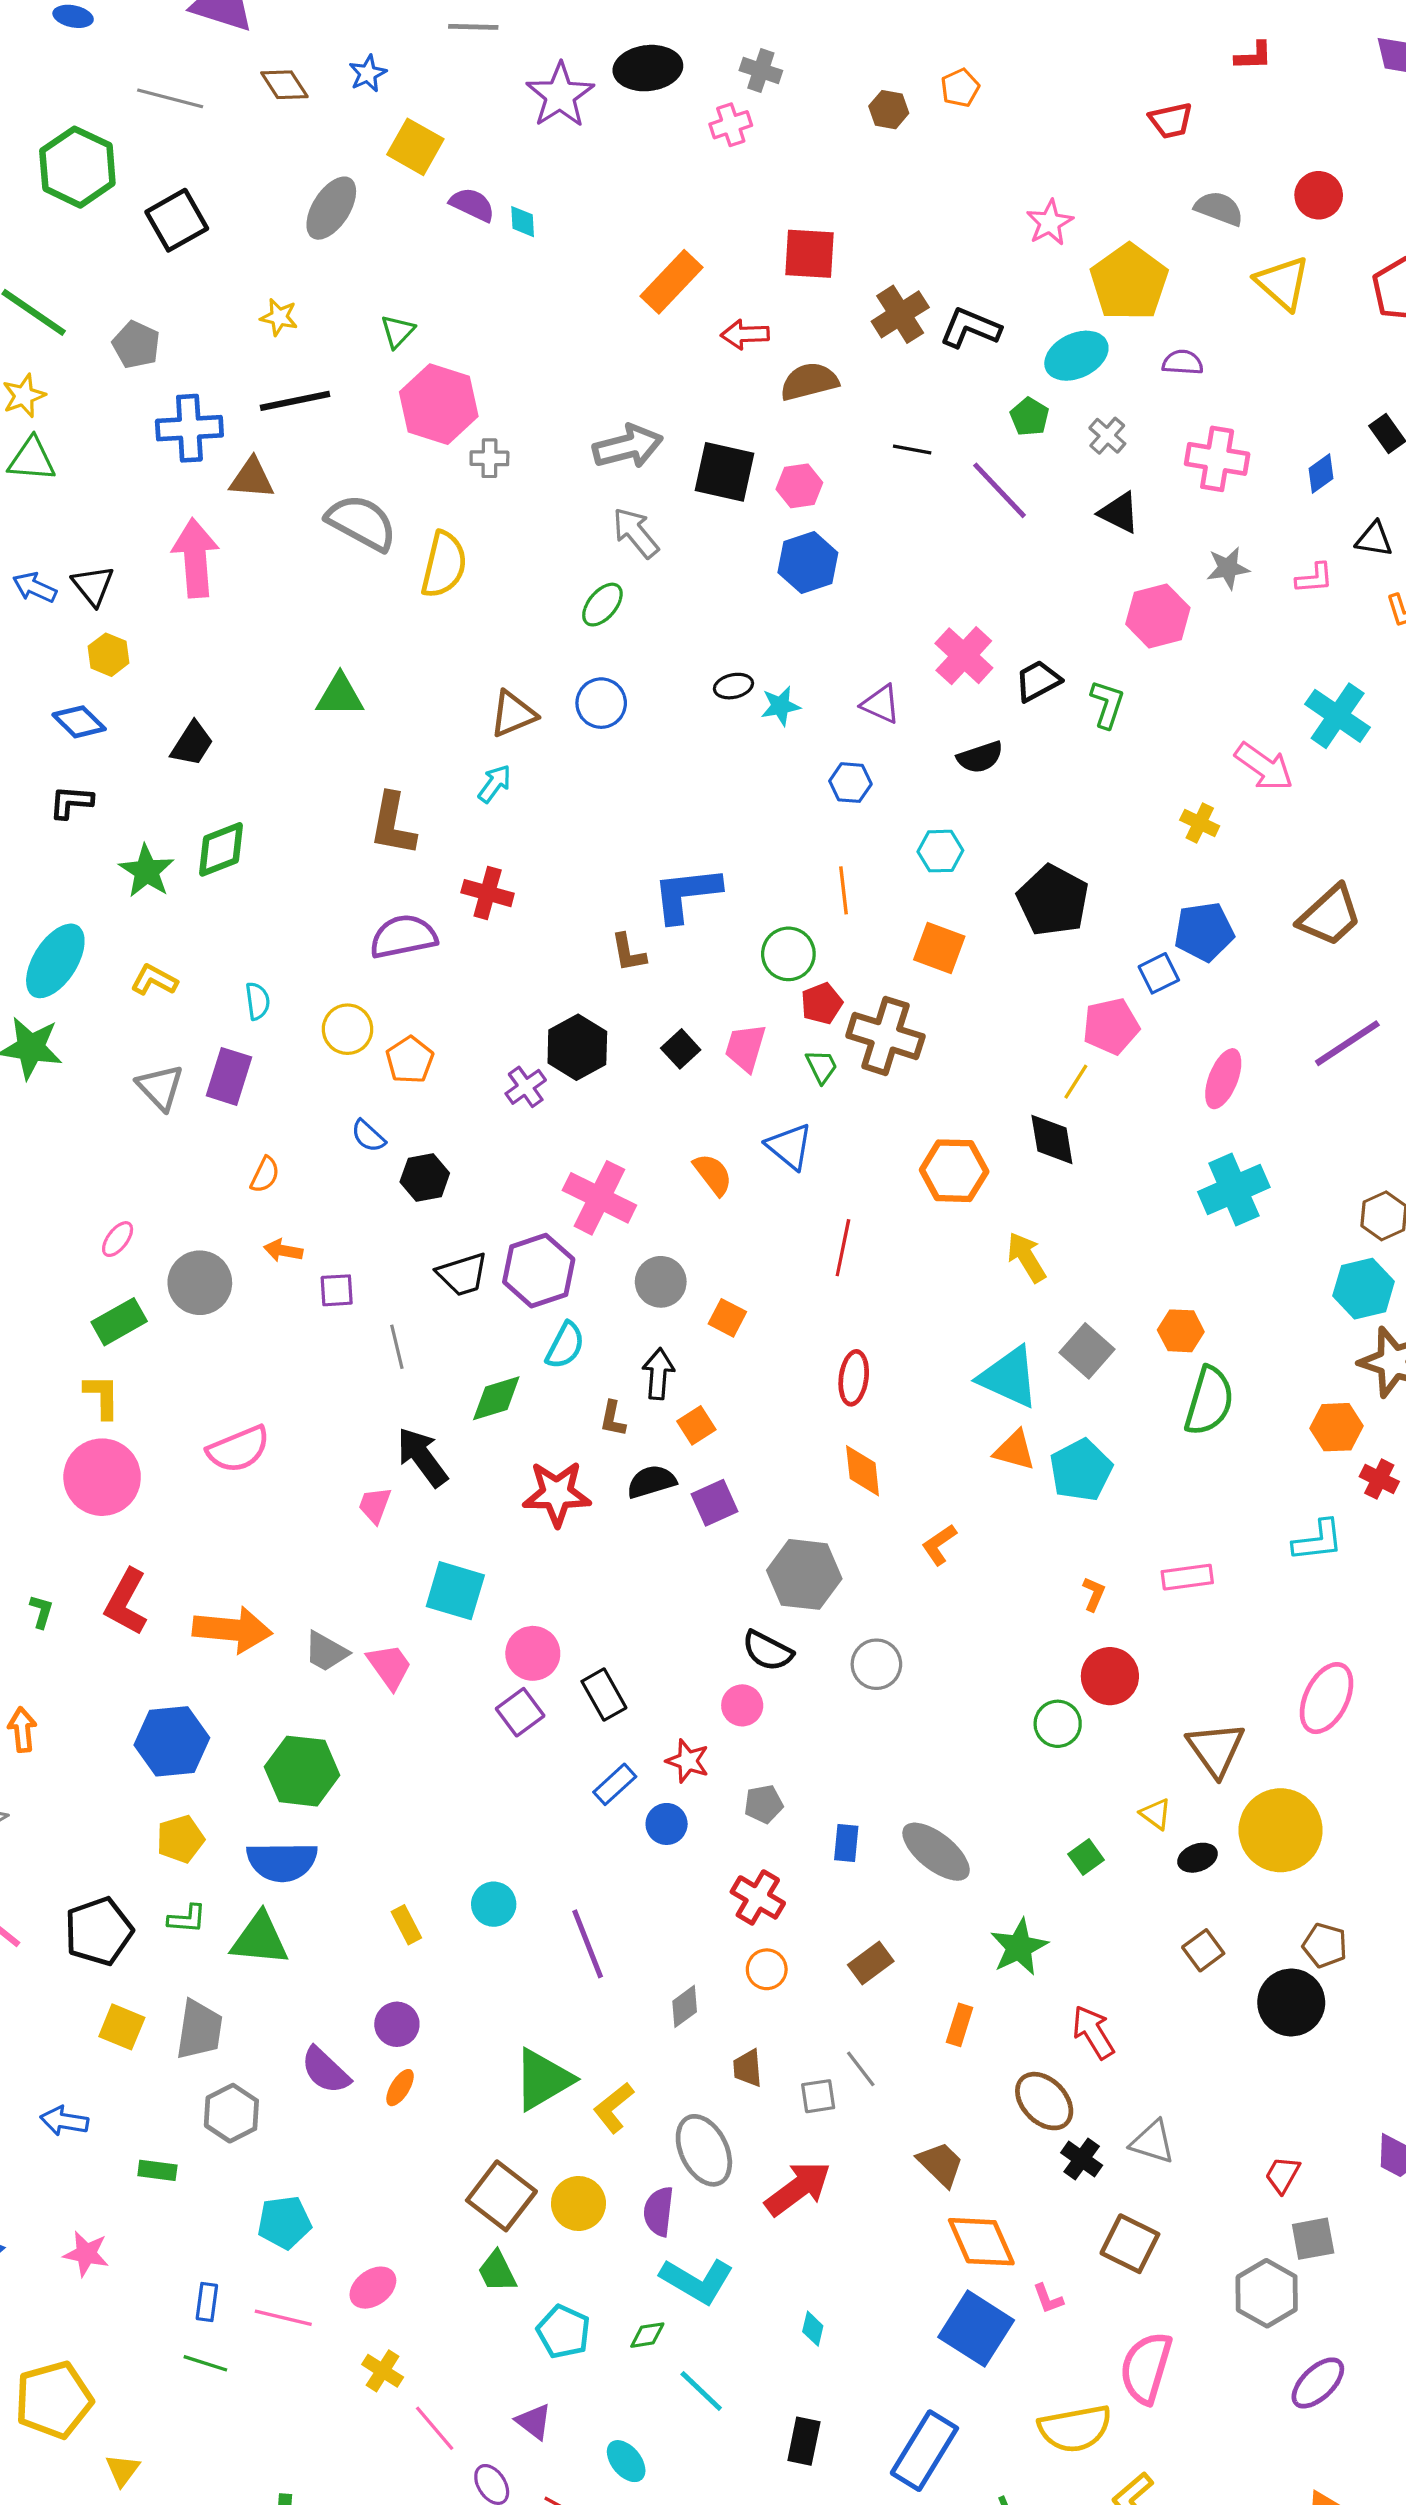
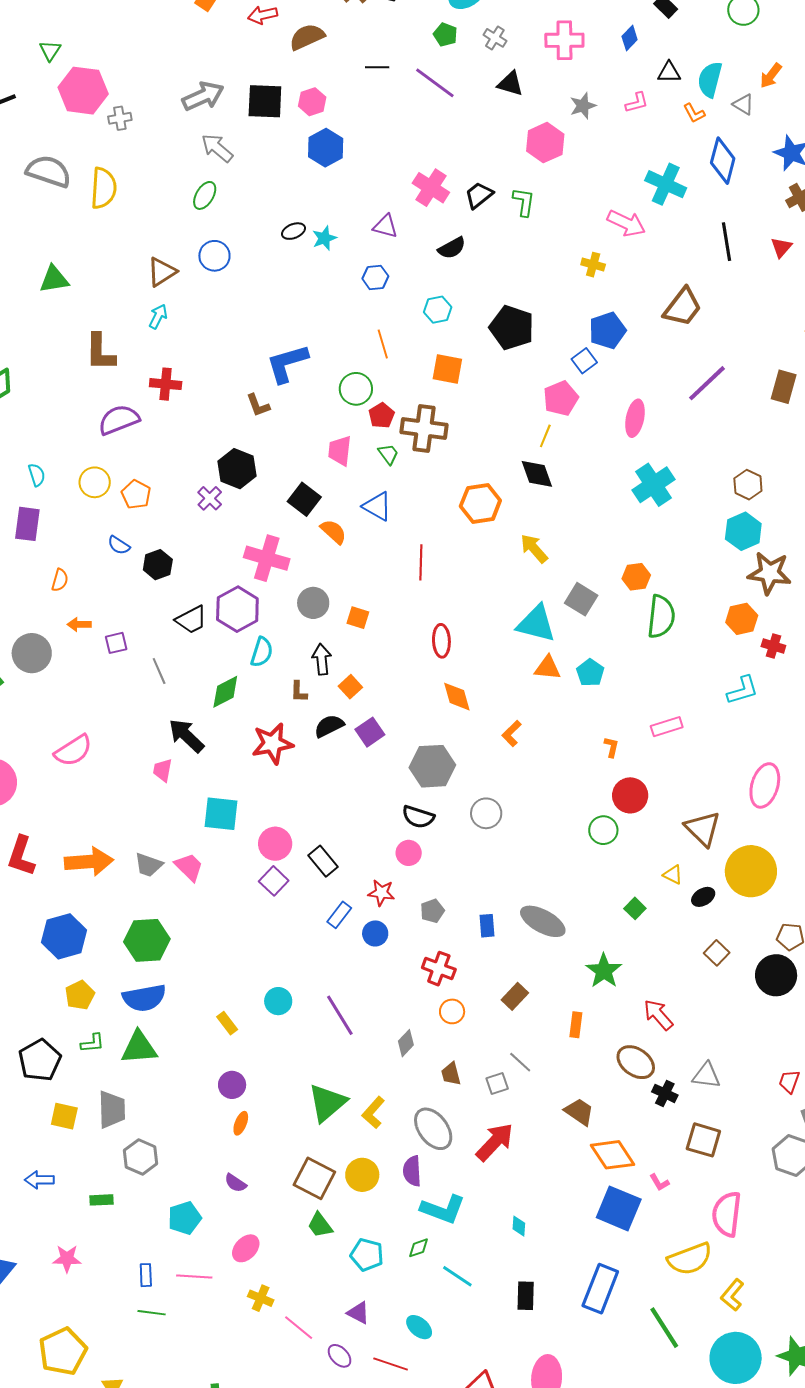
black square: (681, 1049) -> (304, 499), moved, size x1.4
cyan pentagon: (1081, 1470) -> (590, 673), size x0.7
purple semicircle: (325, 2070) -> (235, 1183), moved, size x0.7

